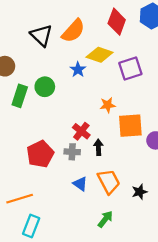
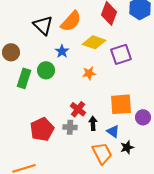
blue star: (78, 70) -> (62, 51), moved
orange star: (108, 105) -> (89, 73), moved
blue triangle: (80, 184) -> (113, 131), moved
black star: (140, 192) -> (127, 147), moved

